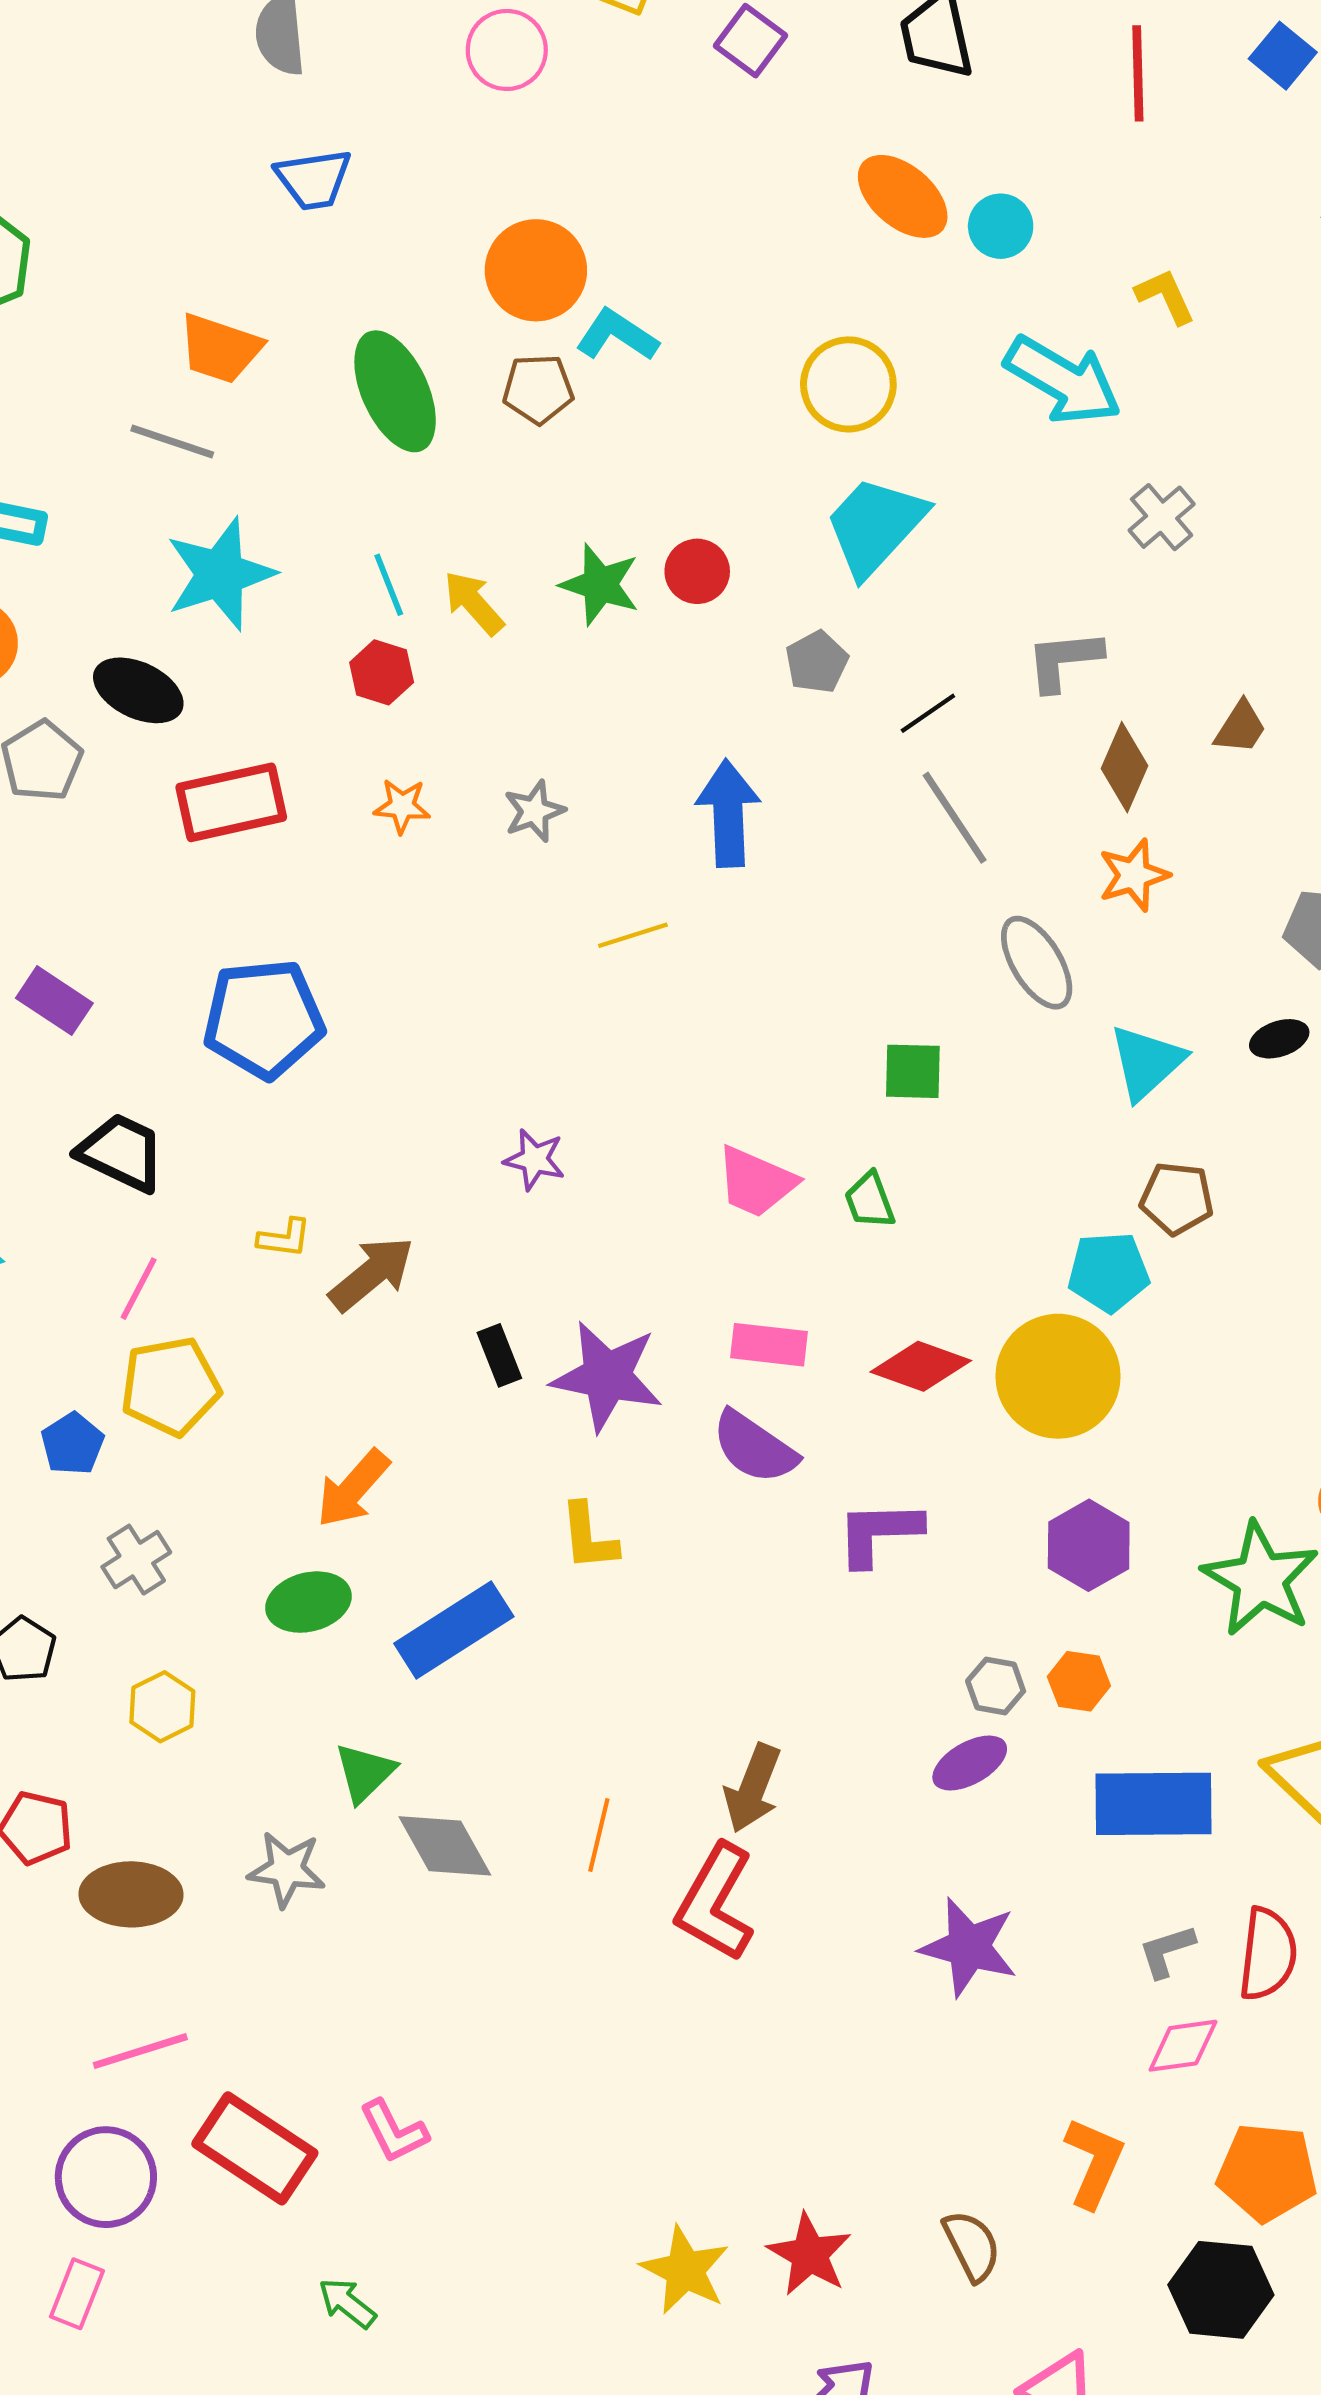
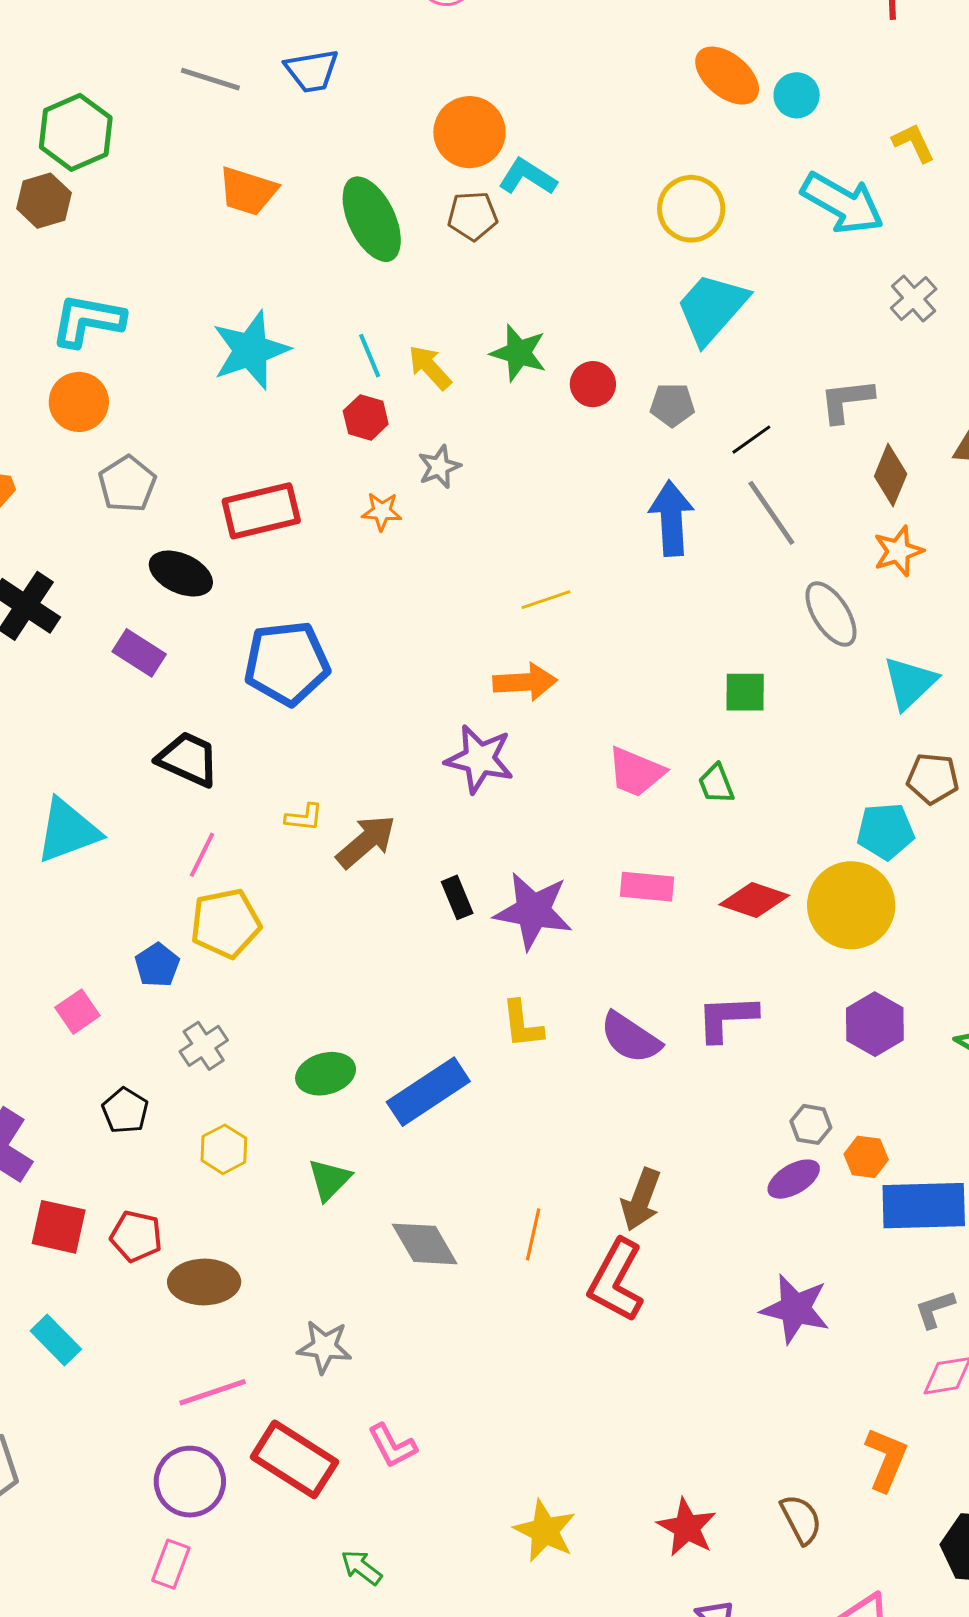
gray line: (172, 442) -> (210, 79), moved
red circle: (697, 571) -> (593, 384), moved
gray pentagon: (817, 662) -> (672, 405), turned 30
black ellipse: (138, 690) -> (181, 574), moved
gray star: (534, 811) -> (439, 467), moved
blue arrow: (728, 813) -> (671, 518), moved
purple star: (535, 1160) -> (479, 759), size x1.6
purple semicircle: (754, 1447) -> (630, 1038), moved
orange arrow: (353, 1489) -> (525, 682), moved, turned -134
orange hexagon: (1079, 1681) -> (866, 1157), moved
green triangle: (365, 1773) -> (329, 1180), moved
gray star: (287, 1869) -> (324, 1347), moved
yellow star: (685, 2270) -> (545, 1531), moved

